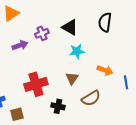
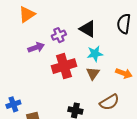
brown triangle: (72, 78) -> (93, 73), moved
red cross: (36, 84) -> (64, 66), moved

